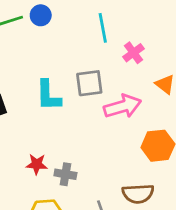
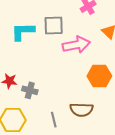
cyan L-shape: (48, 95) -> (23, 32), turned 85

